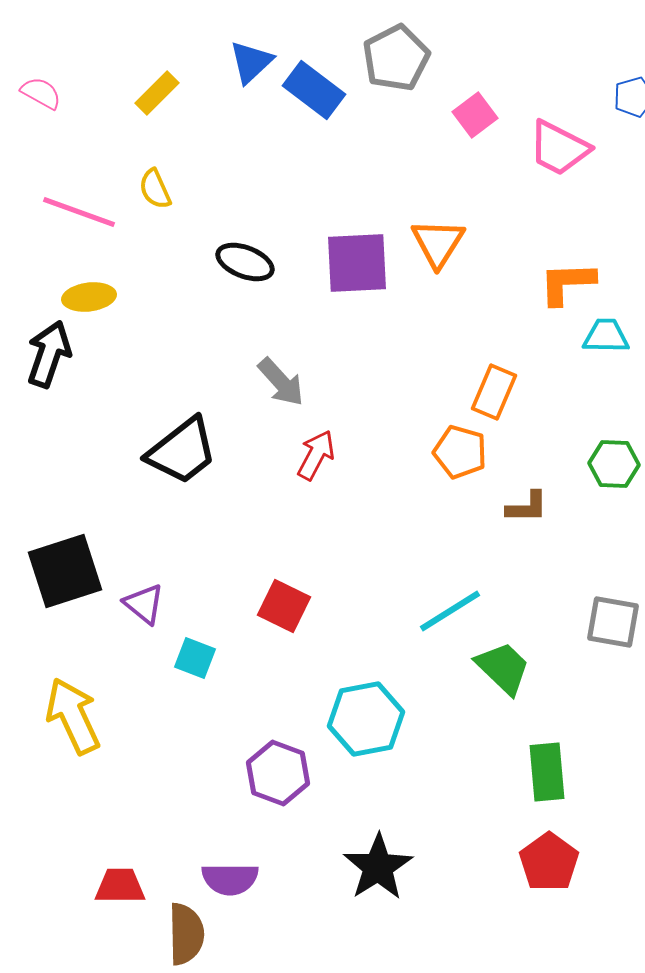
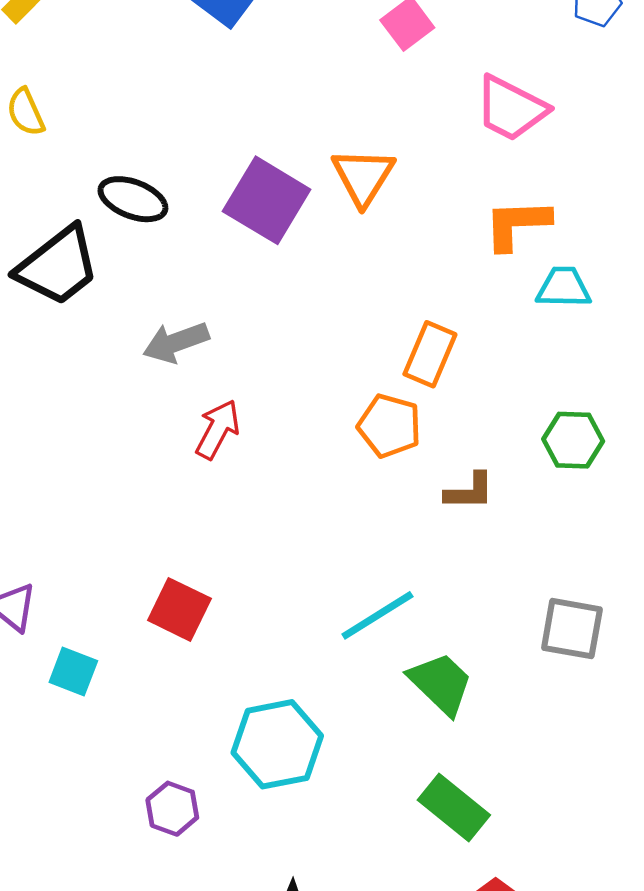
pink trapezoid: (559, 148) -> (511, 109), moved
purple square: (357, 263) -> (267, 200), turned 34
gray arrow: (281, 382) -> (176, 342), turned 112
black trapezoid: (182, 451) -> (58, 266), moved
green rectangle: (547, 772) -> (454, 807), moved, turned -46
purple hexagon: (278, 773) -> (172, 809), size x0.7

